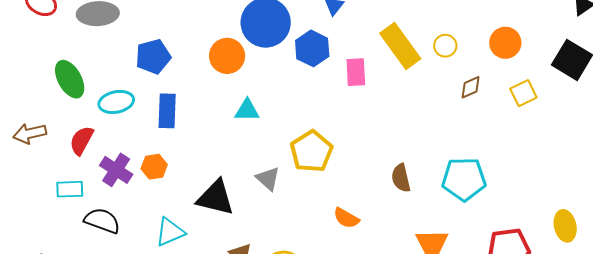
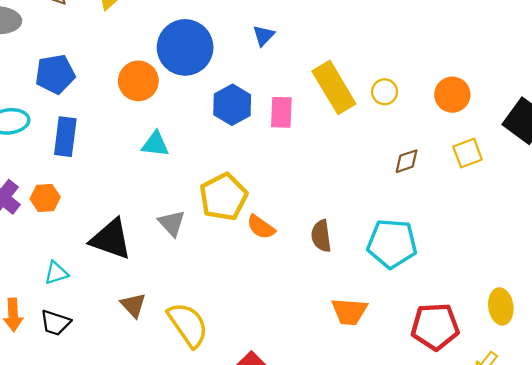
blue hexagon: (312, 48) -> (232, 105), moved
brown diamond: (471, 87) -> (407, 161), moved
orange semicircle: (346, 218) -> (261, 227), moved
cyan triangle: (170, 232) -> (56, 273), size x0.7

